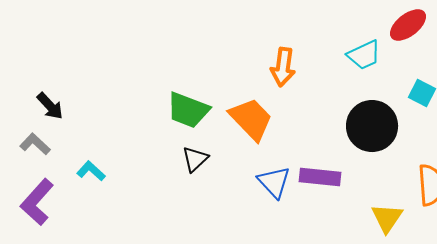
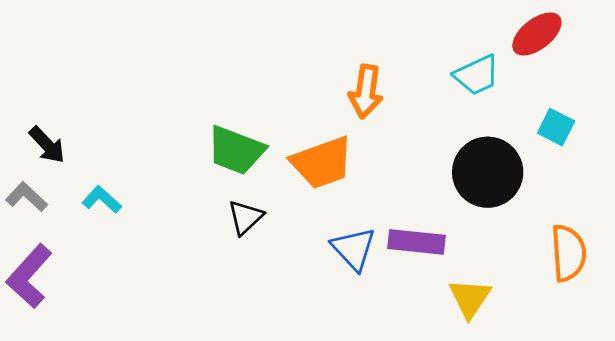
orange trapezoid: (251, 119) -> (322, 163), turned 114
cyan L-shape: (91, 171) -> (102, 200), moved
yellow triangle: (387, 218) -> (470, 298), moved

